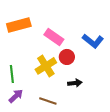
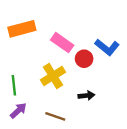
red circle: (67, 57) -> (84, 59), moved

